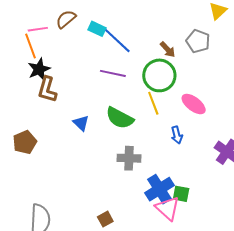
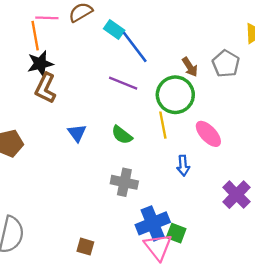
green semicircle: (120, 118) -> (122, 135), size x0.7
brown square: (105, 219) -> (85, 247), turned 35

